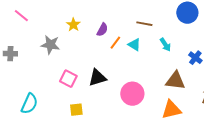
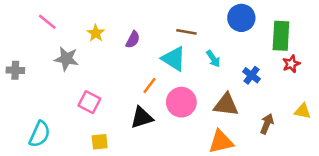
pink line: (21, 16) -> (47, 22), moved
orange line: (115, 43) -> (149, 86), moved
cyan triangle: (134, 45) -> (174, 59), size x1.5
black triangle: (97, 78) -> (142, 117), moved
pink circle: (132, 94) -> (181, 102), moved

